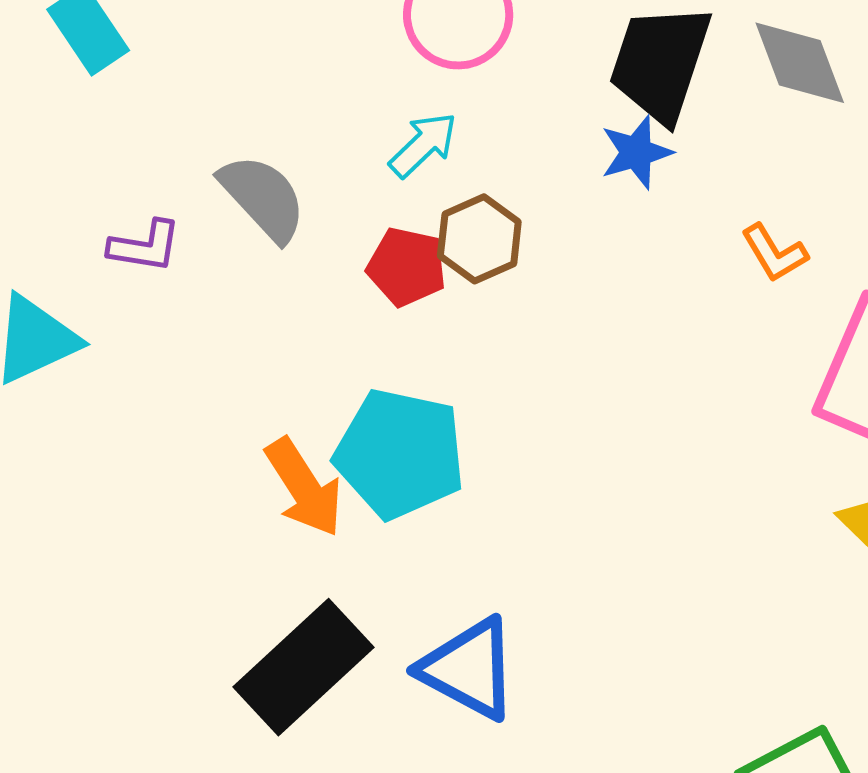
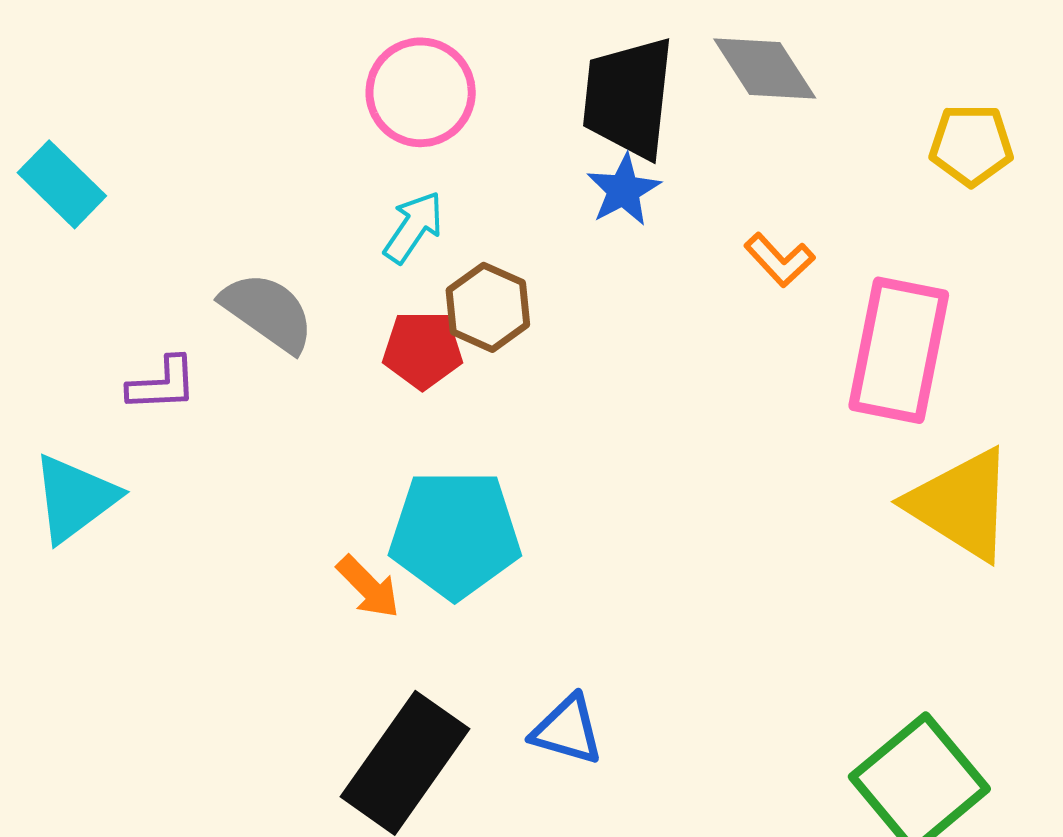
orange arrow: (304, 487) -> (368, 587), size x0.7
blue triangle: (469, 669) -> (567, 730), size x0.7

